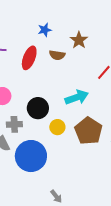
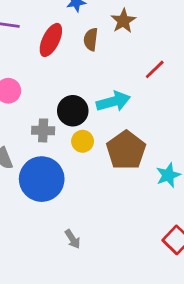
brown semicircle: (57, 55) -> (91, 39), turned 84
black circle: (38, 108) -> (73, 111), moved
gray cross: (14, 124) -> (43, 130), moved

